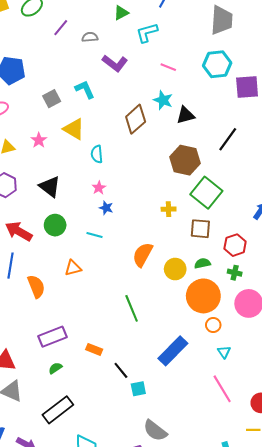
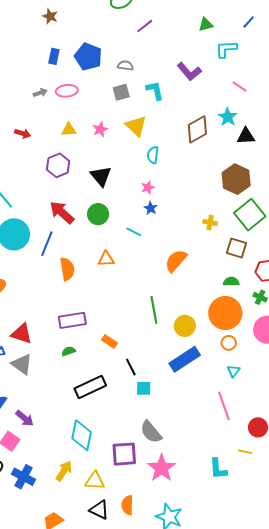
gray semicircle: (90, 37) -> (125, 66), moved
yellow circle: (175, 269) -> (185, 326), moved
black rectangle: (58, 410) -> (90, 387), moved

